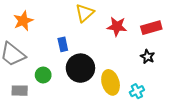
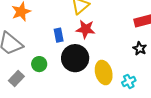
red star: (117, 26) -> (86, 29), moved
gray rectangle: (20, 91) -> (16, 79), turned -49

